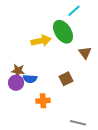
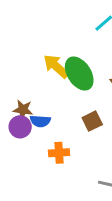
green ellipse: (63, 32) -> (79, 74), moved
yellow arrow: (41, 41) -> (56, 66), turned -126

